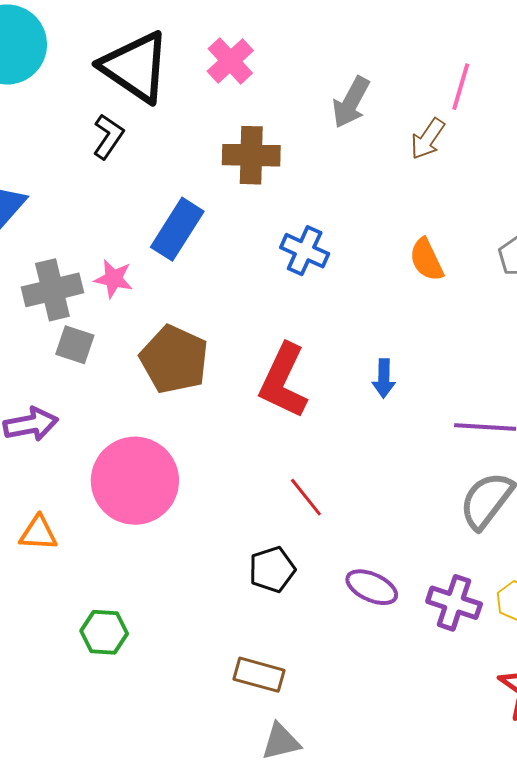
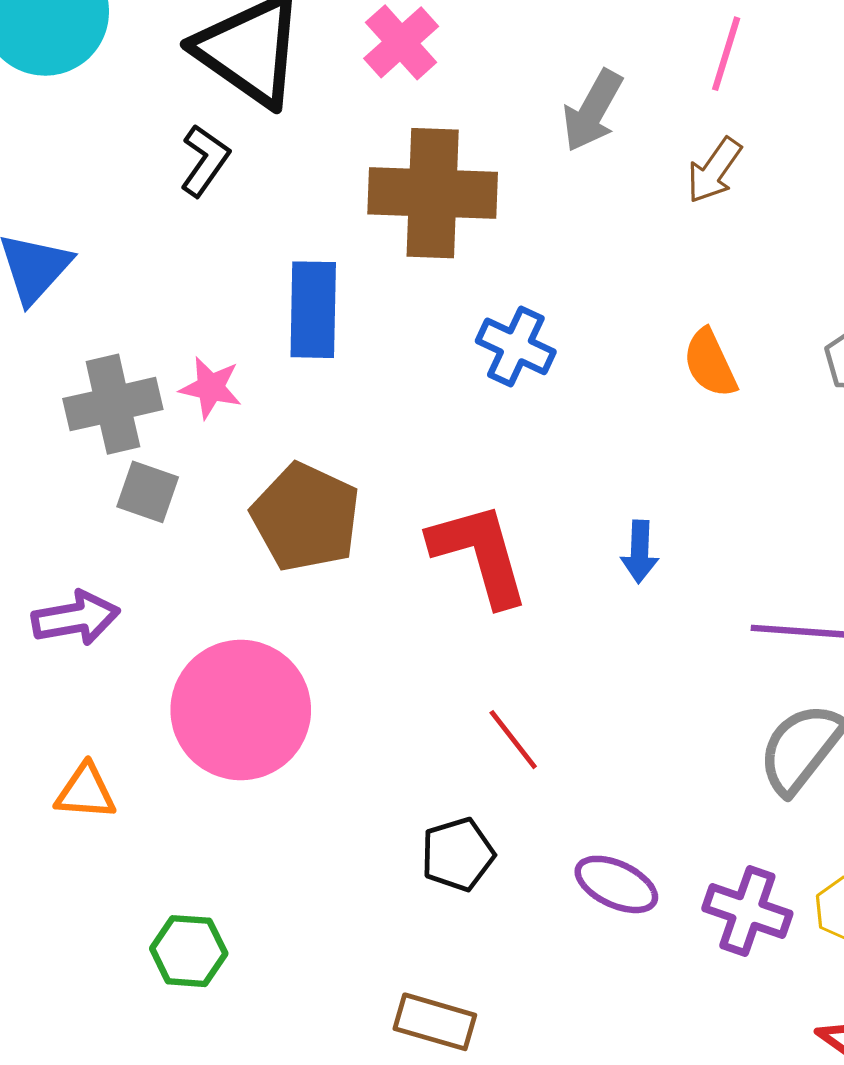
pink line: (461, 87) -> (726, 54), moved
brown cross: (251, 155) -> (433, 193), size x1.4
blue rectangle: (177, 229) -> (313, 310), turned -32
red L-shape: (283, 381) -> (480, 554), turned 138

